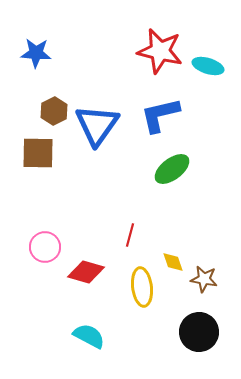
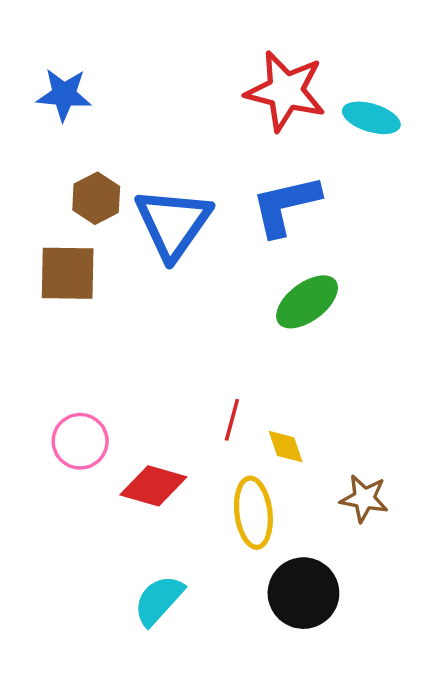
yellow diamond: (173, 262) -> (286, 447), moved
black circle: (199, 332) -> (303, 593), moved
cyan semicircle: (89, 336) -> (159, 600), turned -76

